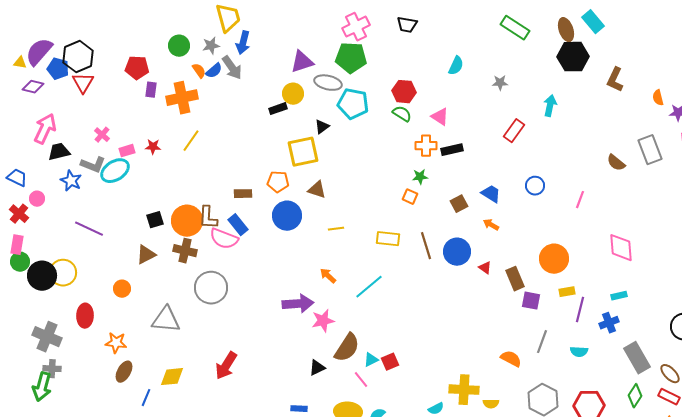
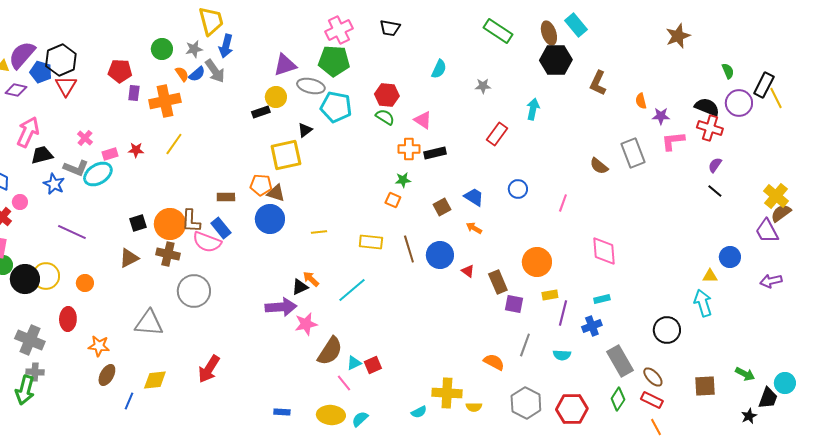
brown triangle: (317, 190) -> (276, 193), moved
orange circle: (122, 289) -> (85, 283), moved
black triangle: (317, 368) -> (300, 287), moved

